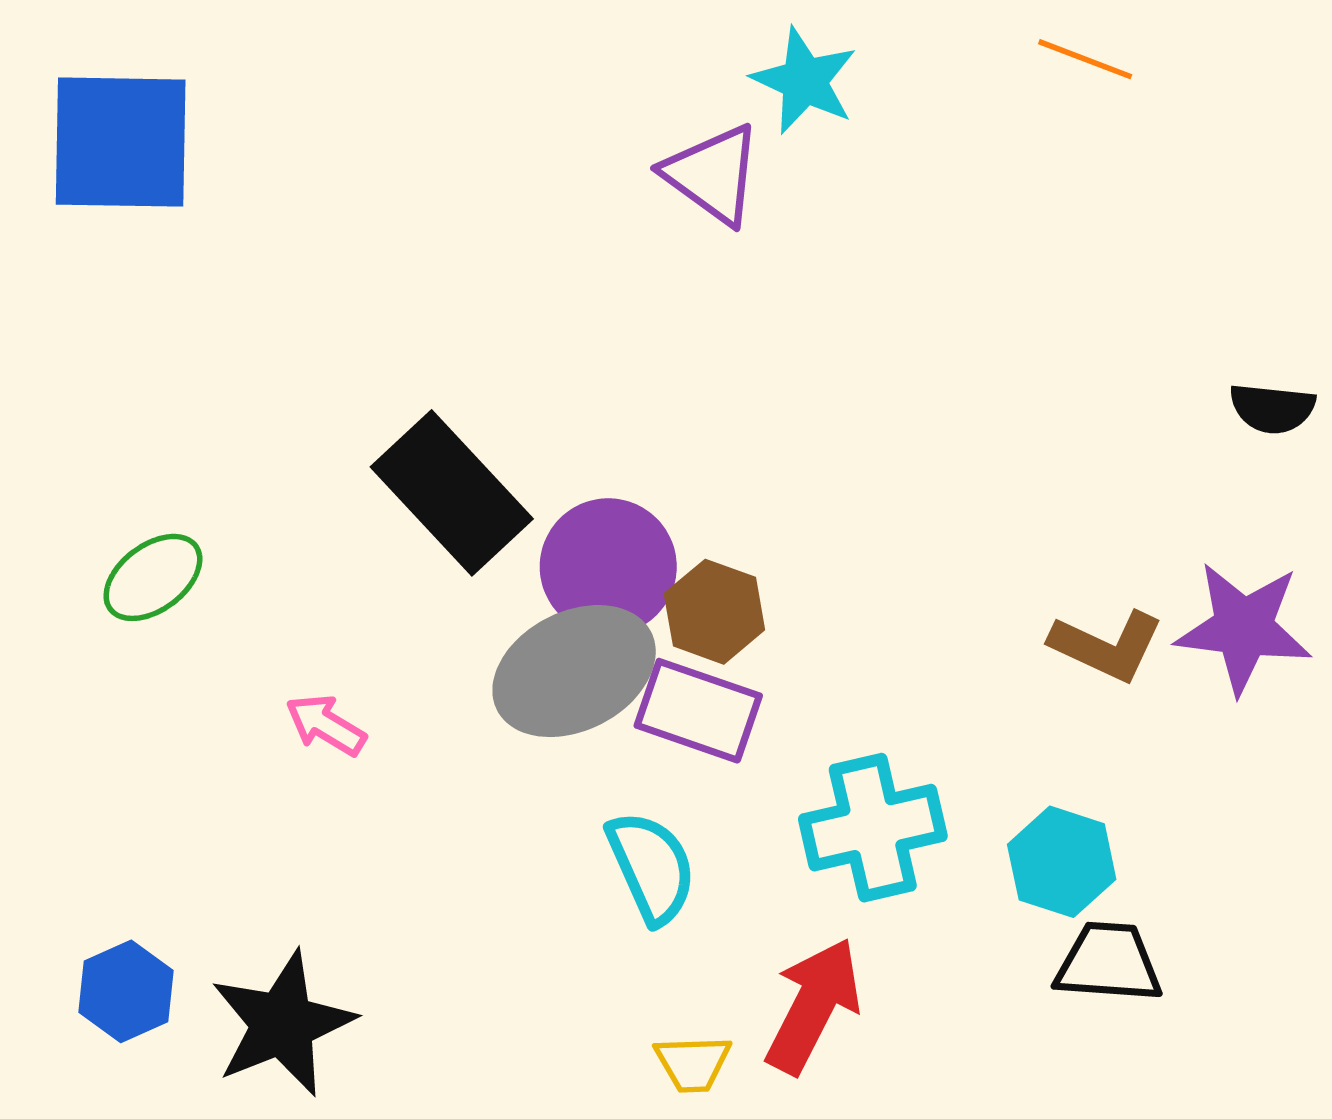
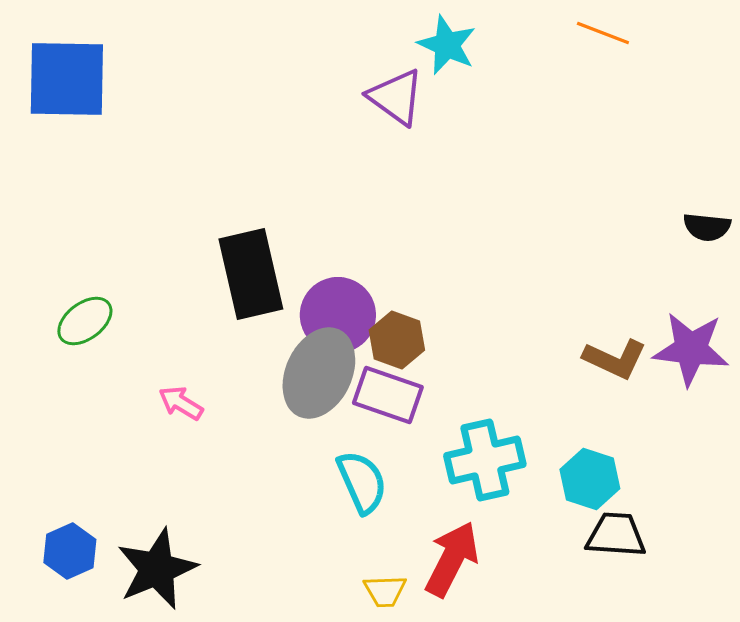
black rectangle: (452, 493) -> (251, 274), turned 30
gray ellipse: (574, 671) -> (319, 373), turned -38

